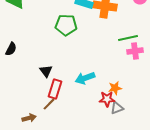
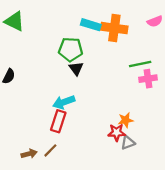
black triangle: (46, 71) -> (76, 68), moved
cyan arrow: (85, 78) -> (64, 102), moved
brown line: (49, 104) -> (50, 150), moved

